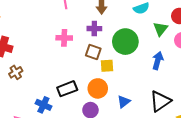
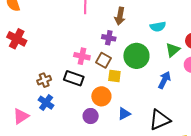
pink cross: (64, 38) -> (82, 56), moved
brown cross: (16, 72) -> (44, 80), moved
black rectangle: (67, 89) -> (74, 78), moved, turned 30

